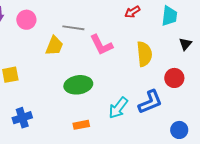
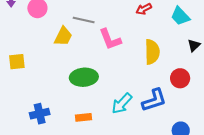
cyan trapezoid: (169, 16) -> (180, 16), turned 125
blue cross: (22, 118) -> (40, 114), moved

